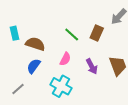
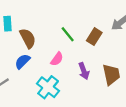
brown semicircle: (35, 44) -> (28, 38), turned 36

